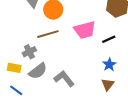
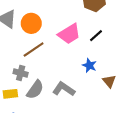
gray cross: (29, 52) -> (21, 73), turned -32
blue star: (109, 65) -> (89, 65), moved

